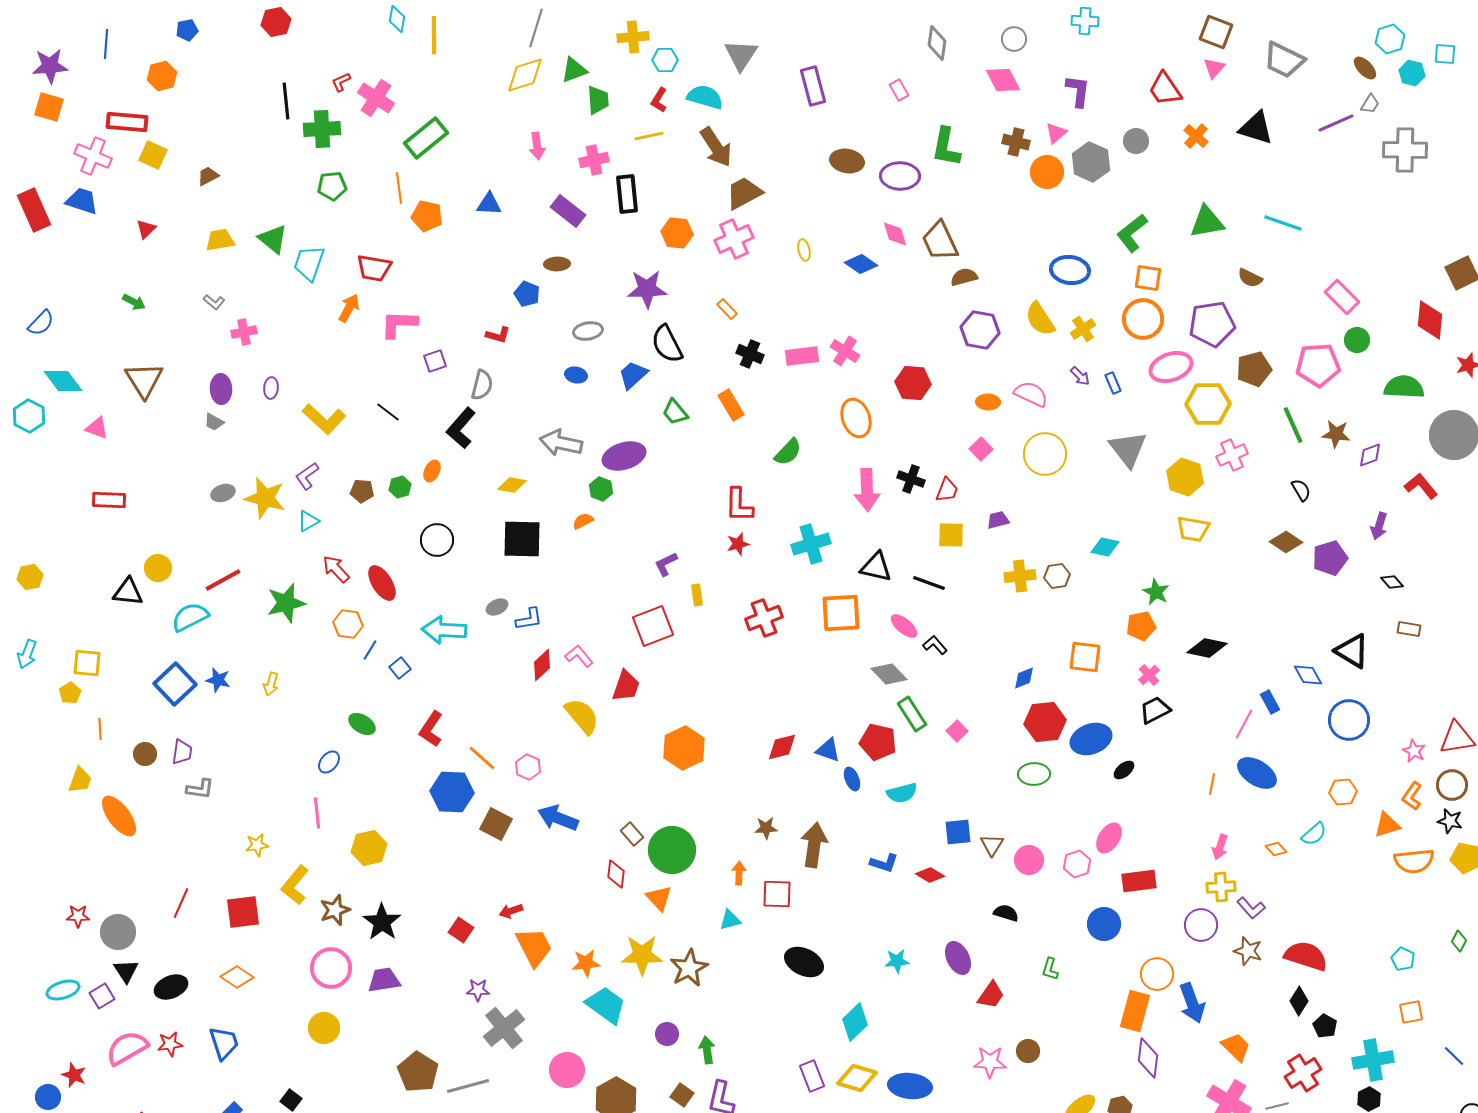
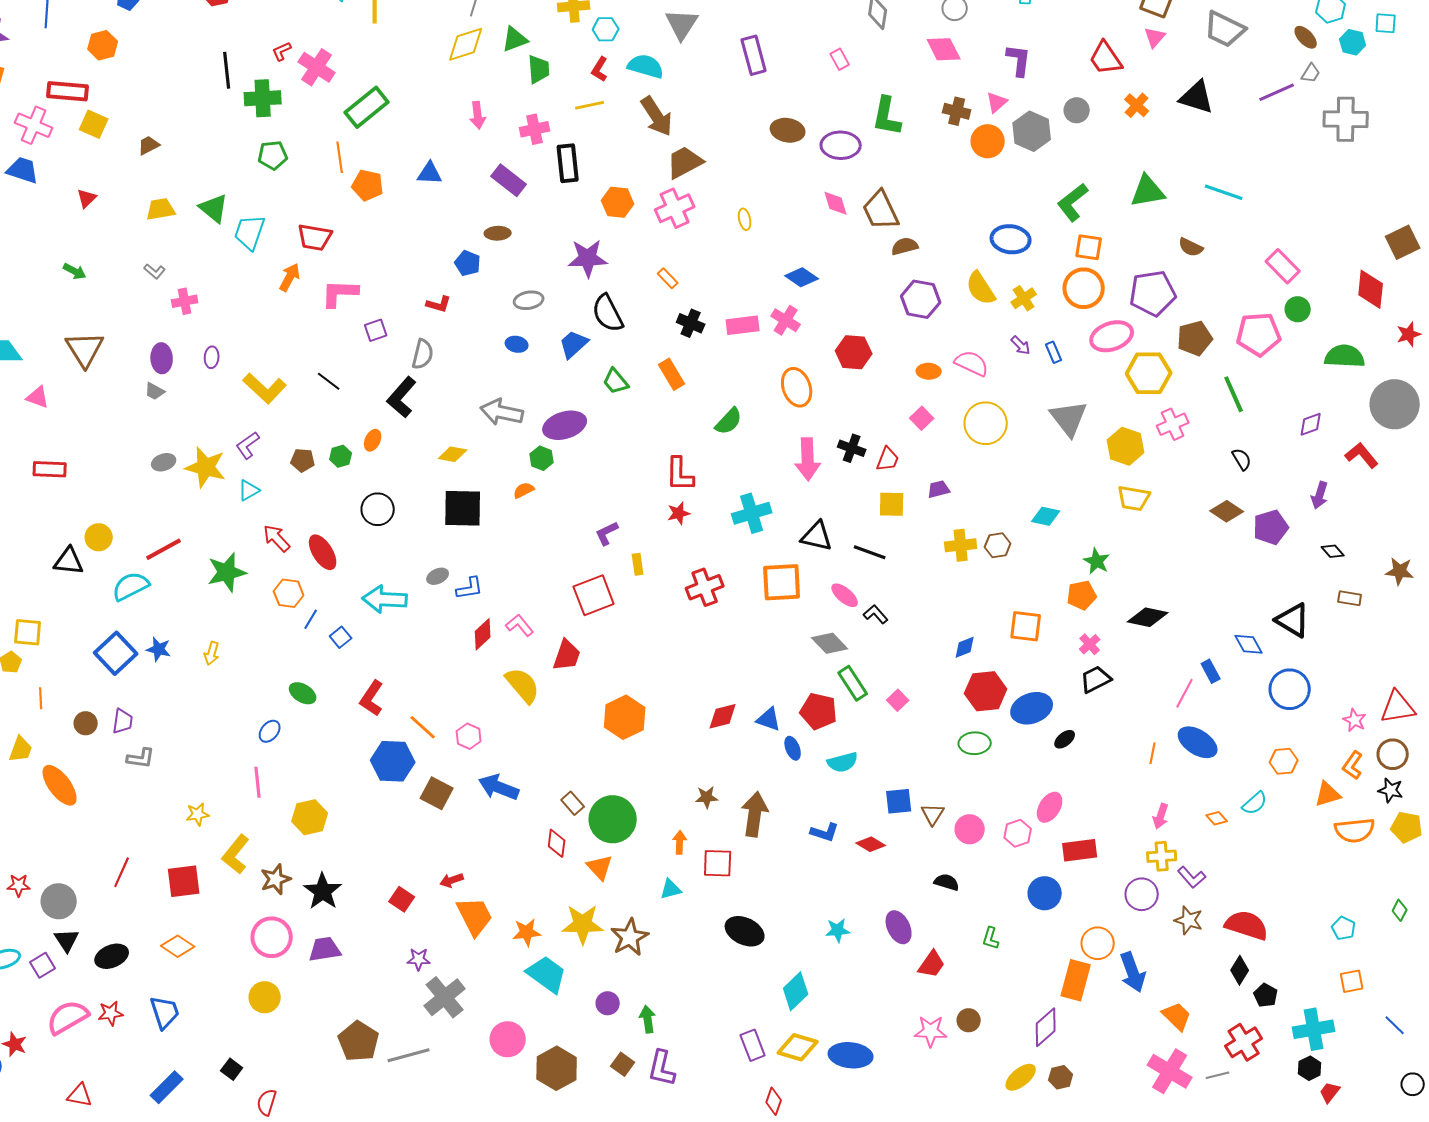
blue diamond: (861, 264) -> (802, 277), moved
brown star: (1336, 434) -> (1400, 571), moved
purple diamond: (1148, 1058) -> (1046, 1027), moved, turned 42

